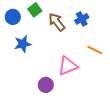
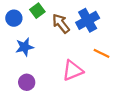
blue cross: (82, 19) -> (88, 20), size x1.5
purple circle: (46, 85) -> (27, 82), moved

